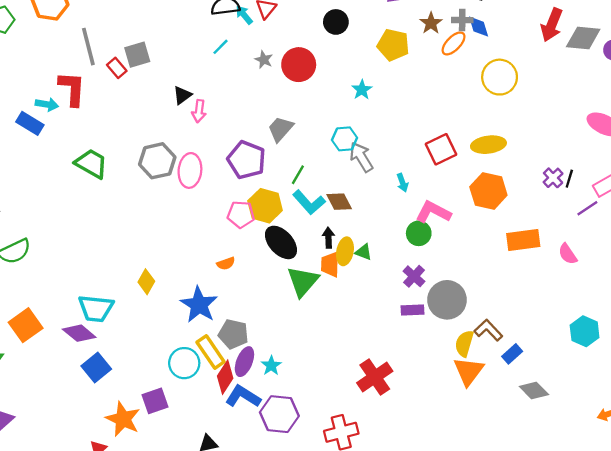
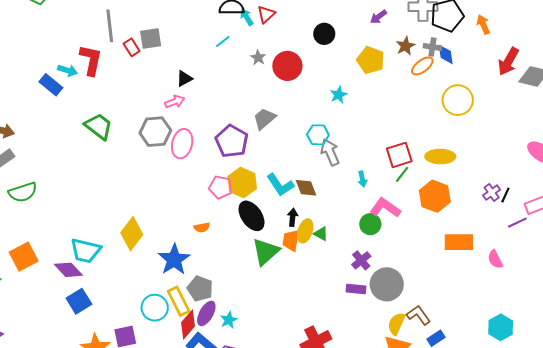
pink arrow: (199, 111) -> (175, 102), moved, turned -126
green line: (298, 175) -> (402, 174), moved
yellow diamond: (146, 282) -> (132, 234), size x1.5

